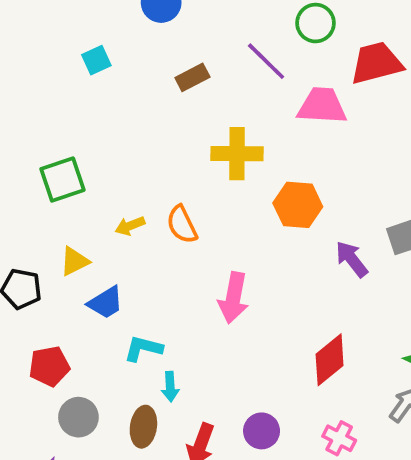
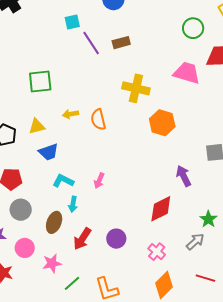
purple line: (266, 61) -> (91, 43), moved
purple arrow: (352, 259) -> (184, 176), moved
pink arrow: (233, 298) -> (99, 181), moved, size x0.6

